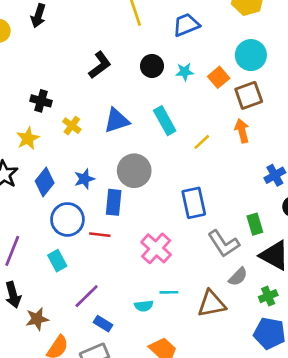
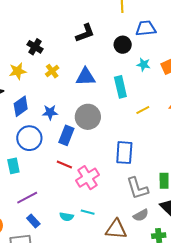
blue trapezoid: (186, 25) -> (146, 28), moved
cyan star: (185, 72) -> (144, 65), moved
red line: (100, 235) -> (64, 164), moved

